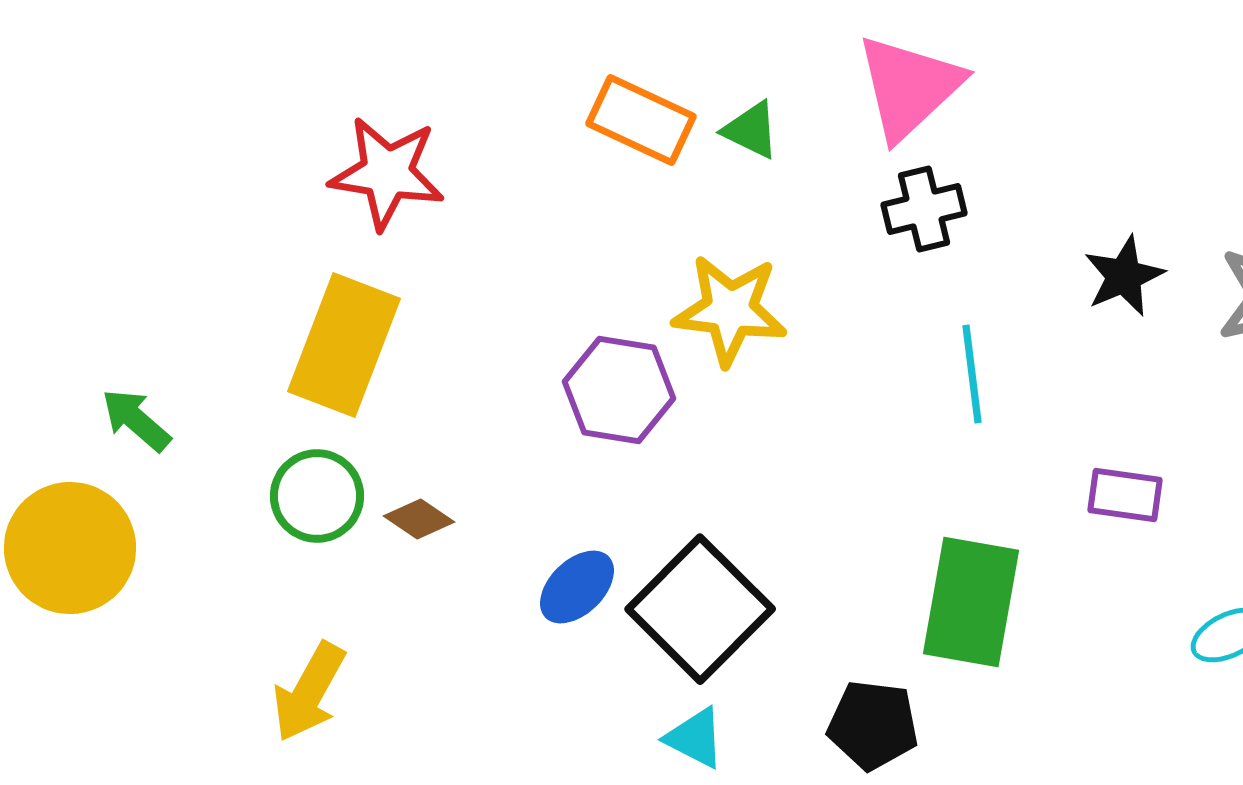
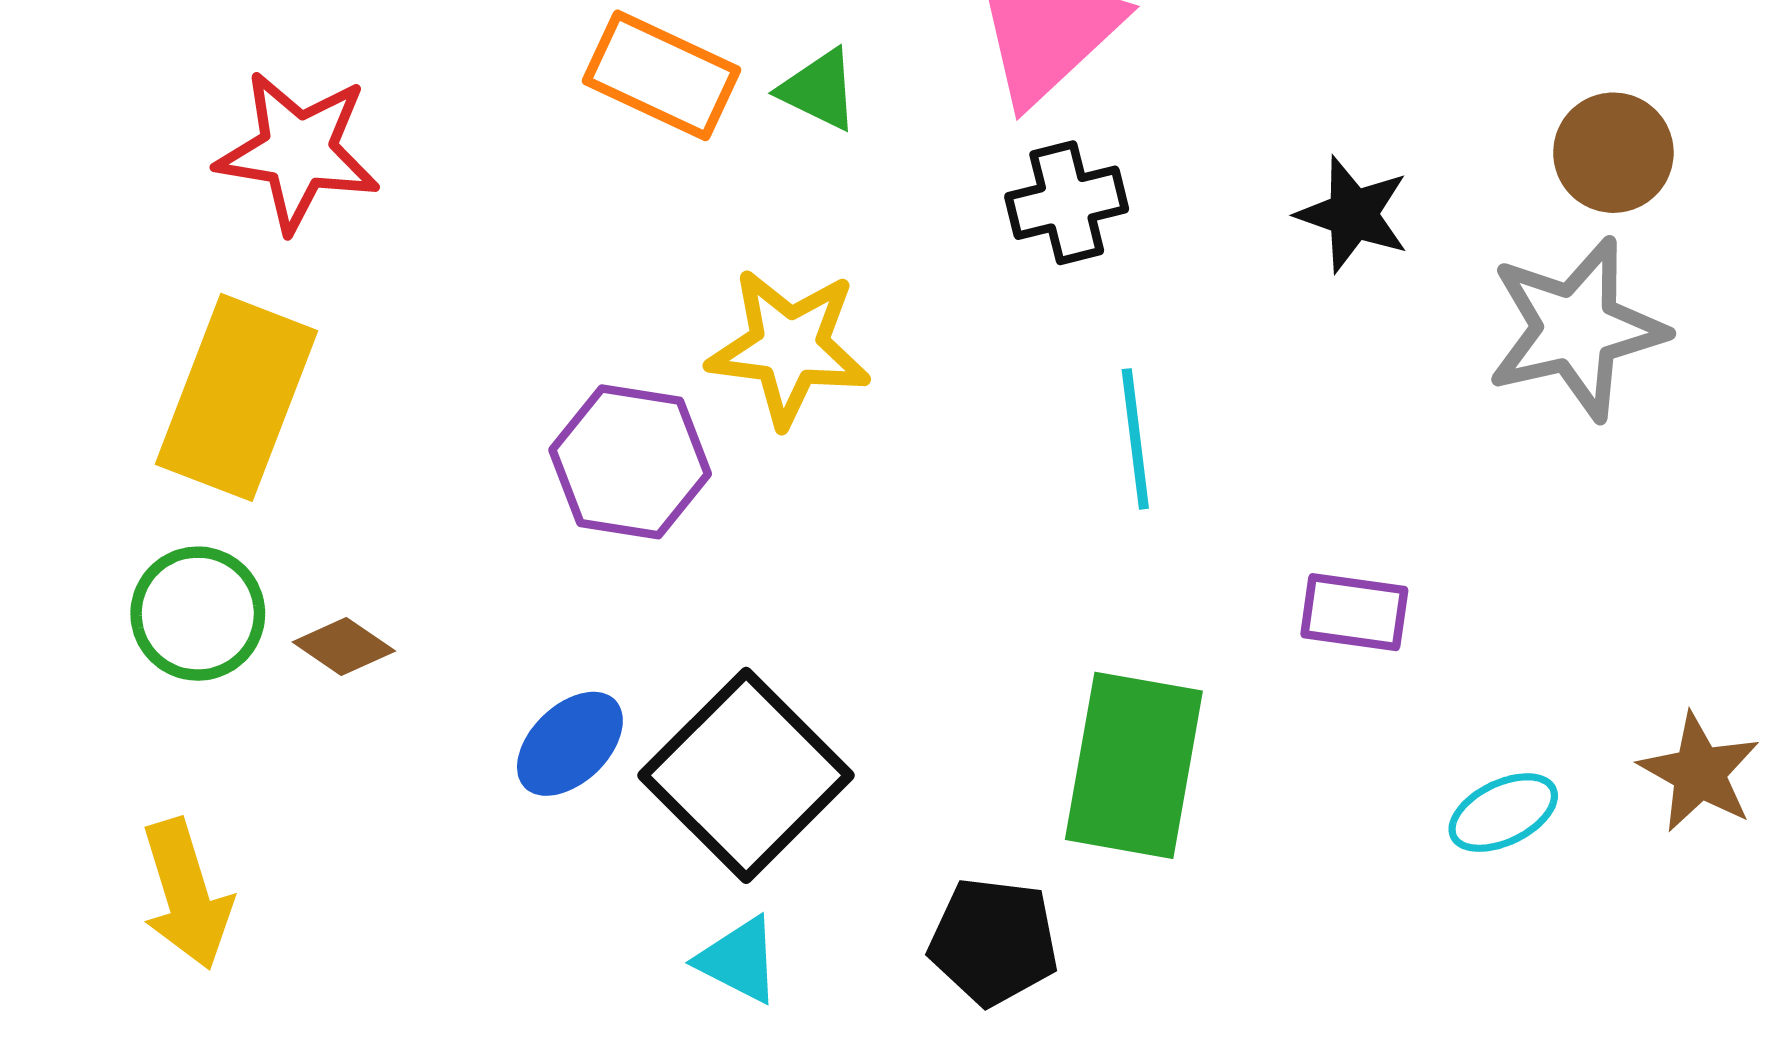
black star: (1124, 276) -> (1353, 214), moved, turned -30
yellow arrow: (309, 692) -> (186, 894), turned -46

